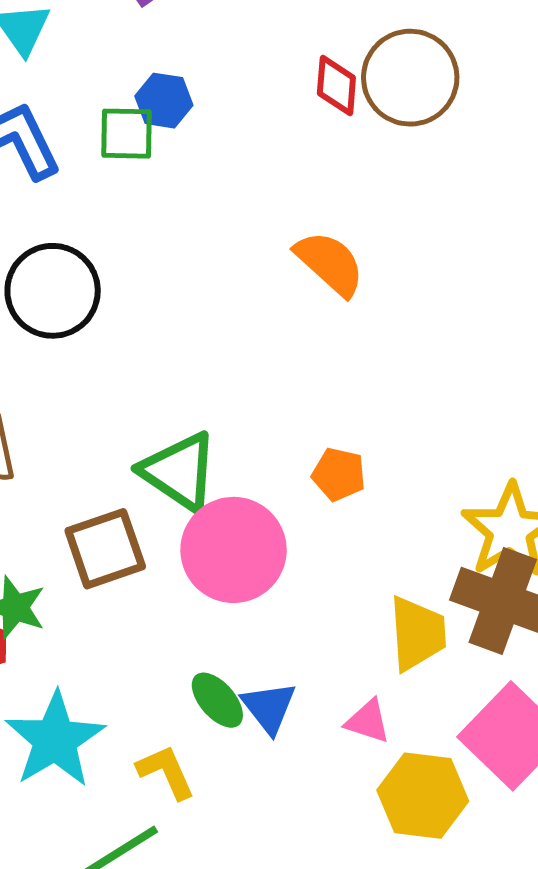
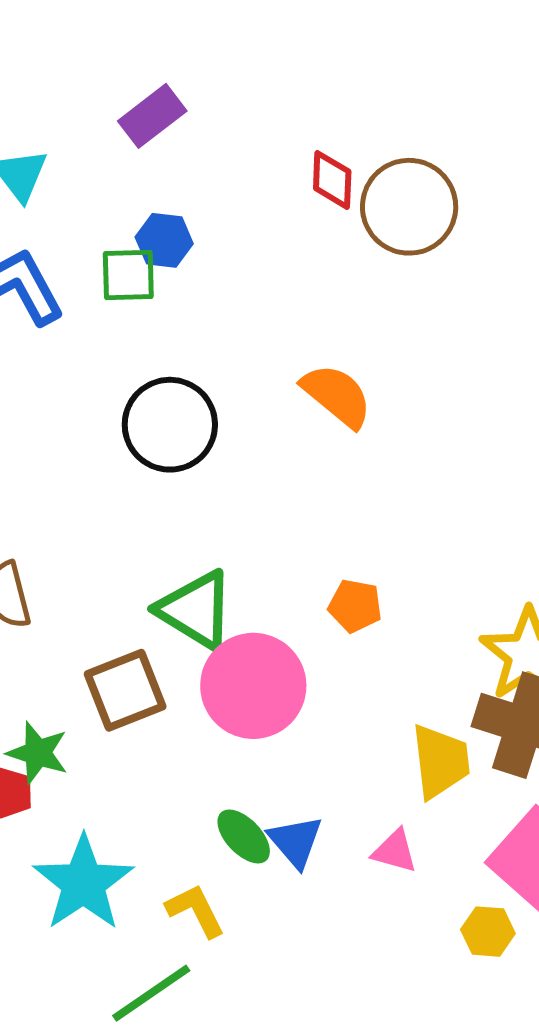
red diamond: (336, 86) -> (332, 180), moved
black circle: (53, 291) -> (170, 425), moved
yellow hexagon: (423, 796) -> (488, 932), moved, size x0.6

